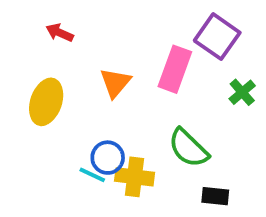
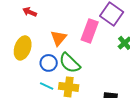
green semicircle: (188, 148) -> (70, 63), moved
blue circle: (108, 158) -> (49, 63), moved

